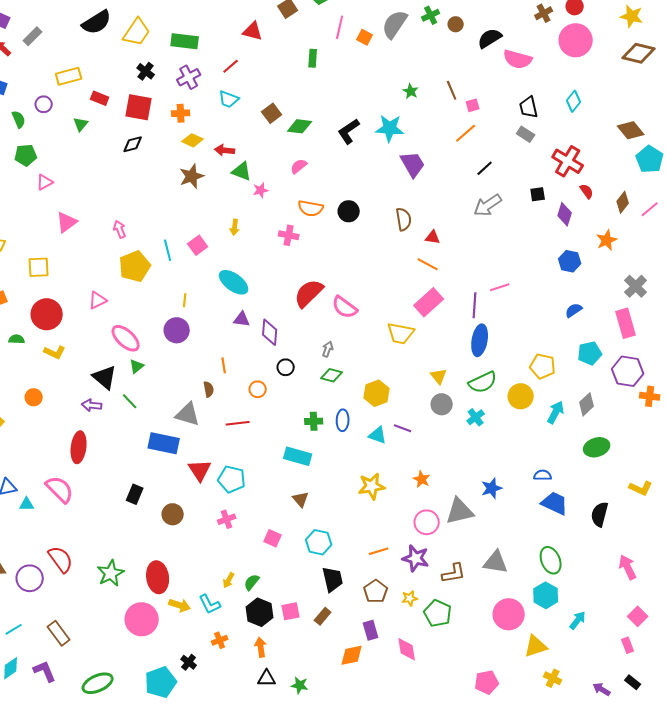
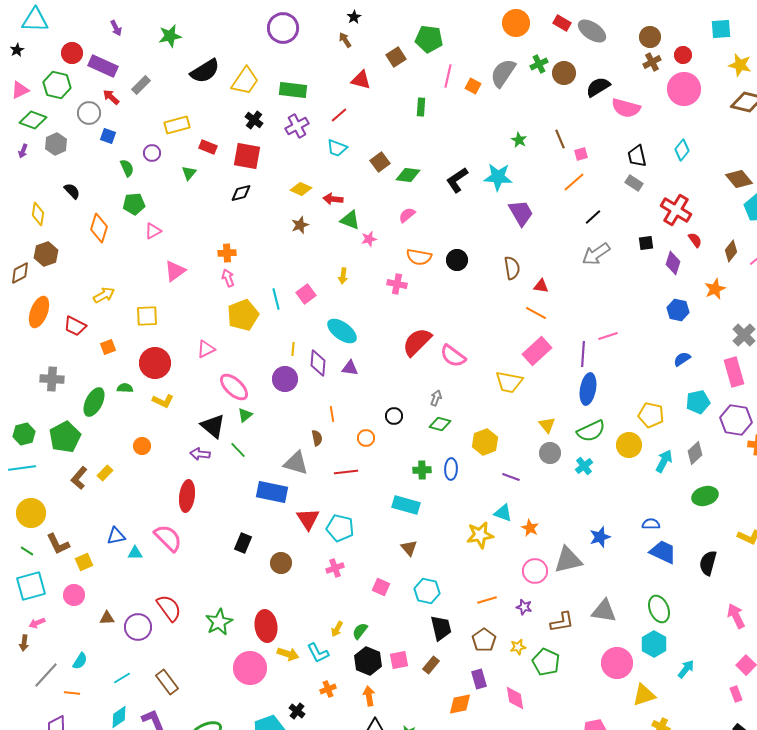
brown circle: (456, 24) -> (564, 73), size x1.5
orange cross: (181, 113) -> (227, 253), moved
brown star: (192, 176) -> (300, 225), size x0.7
purple diamond: (270, 332) -> (318, 363), moved
cyan triangle: (378, 435) -> (503, 513), moved
purple star: (416, 558) -> (524, 607), size x0.6

